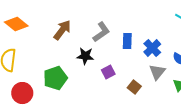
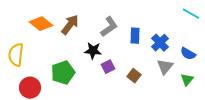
orange diamond: (16, 24) -> (41, 24), moved
purple square: (108, 72) -> (108, 67), moved
brown square: (134, 87) -> (134, 76), moved

